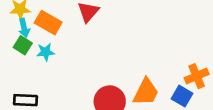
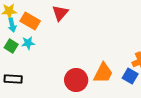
green square: (23, 45) -> (11, 46), moved

